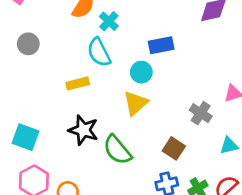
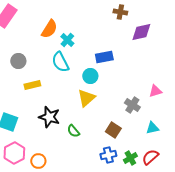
gray circle: (28, 44) -> (18, 61), moved
yellow rectangle: (78, 83) -> (32, 85), moved
green semicircle: (117, 150) -> (73, 131), size x0.6

